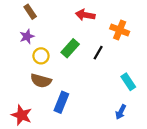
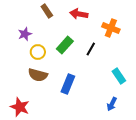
brown rectangle: (30, 12) -> (47, 11), moved
blue rectangle: (61, 102) -> (68, 84), moved

